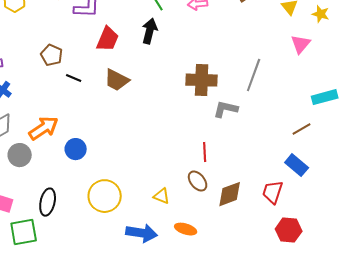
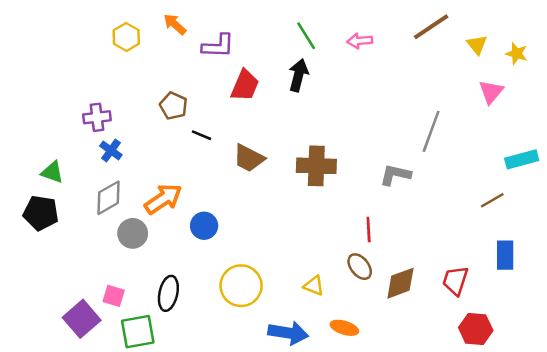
brown trapezoid: (117, 80) -> (249, 158), moved
brown cross: (202, 80) -> (316, 166), moved
blue rectangle: (297, 165) -> (505, 255), moved, turned 50

